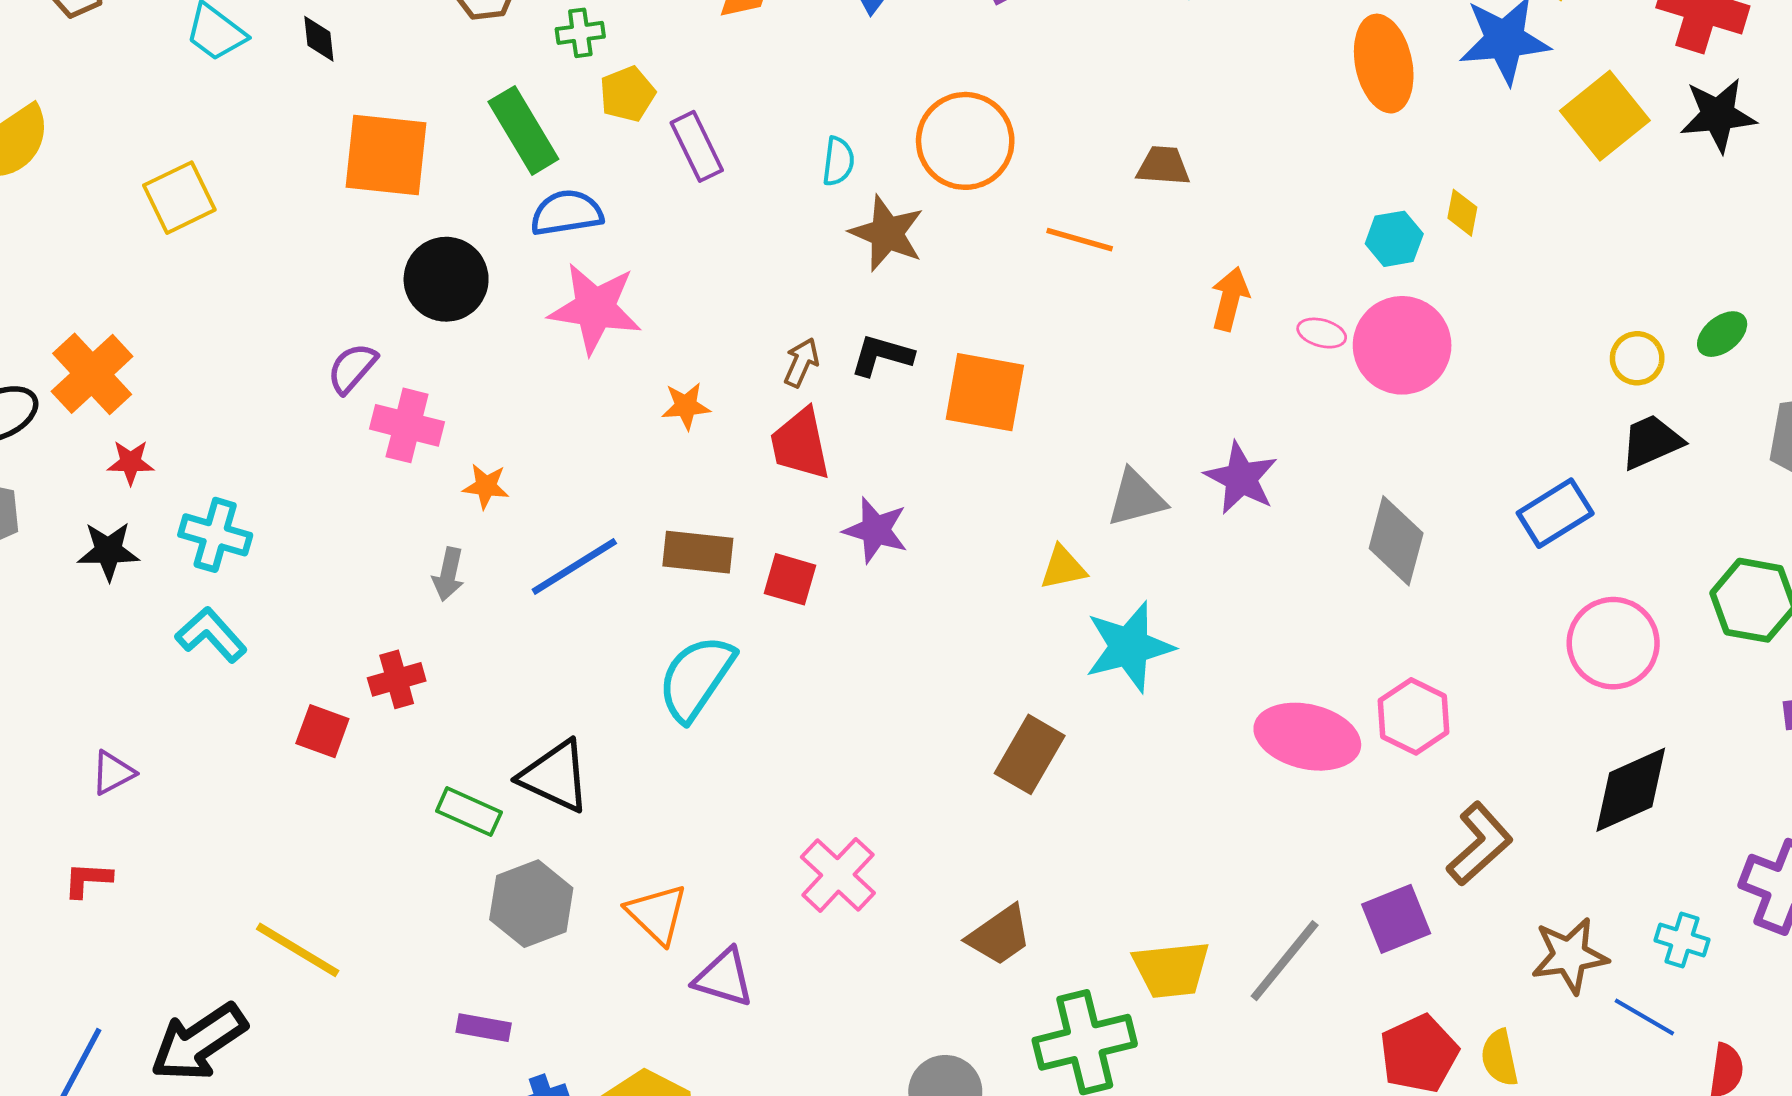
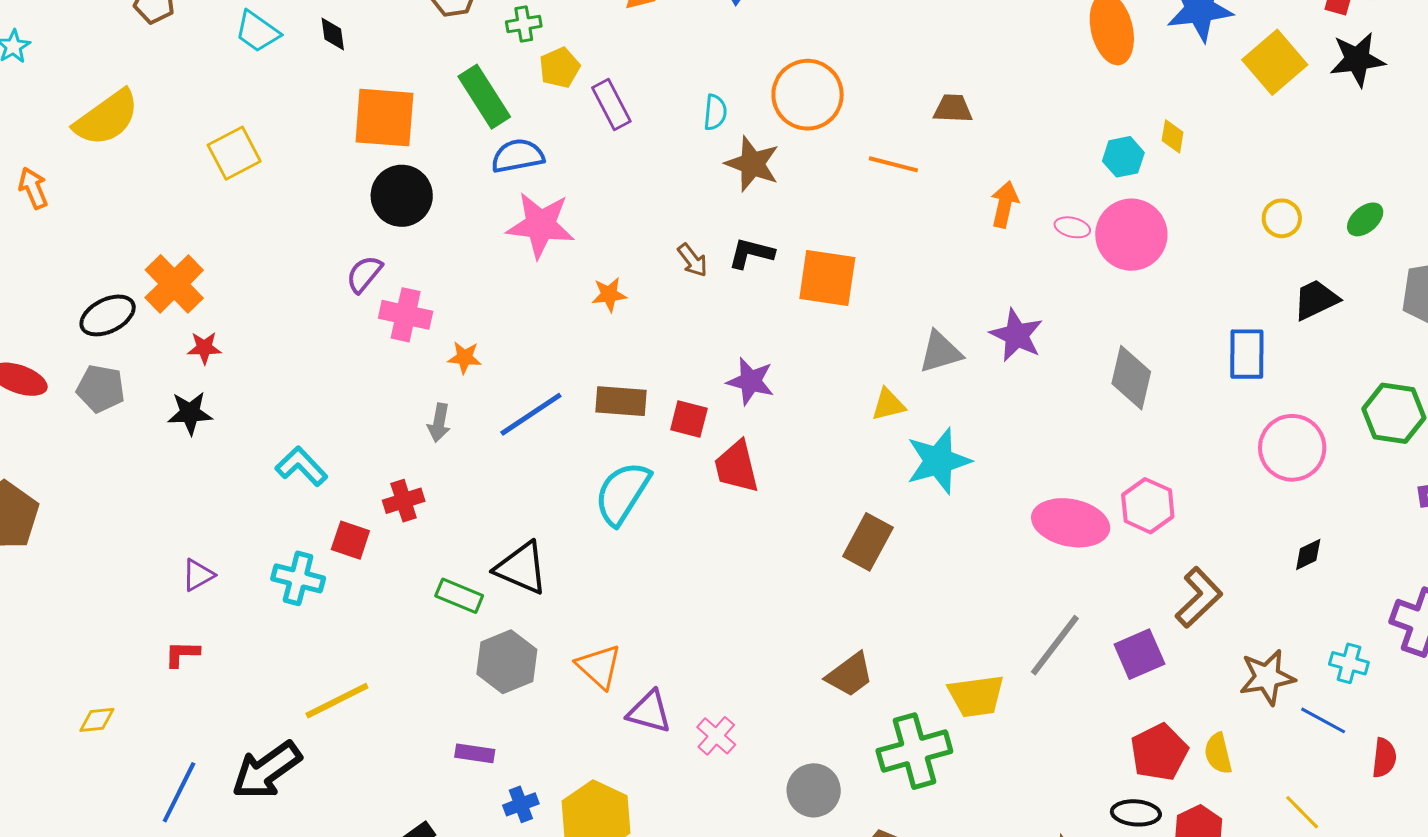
black circle: (446, 279) -> (402, 196), moved
yellow circle: (1637, 358) -> (1282, 218), moved
brown arrow: (801, 362) -> (693, 260), turned 120
red trapezoid: (800, 444) -> (737, 467), moved
blue rectangle: (1555, 513) -> (1247, 354), turned -56
cyan cross: (215, 535) -> (298, 578), moved
cyan L-shape: (211, 635) -> (301, 466), moved
black diamond: (1631, 790) -> (1308, 555), size x0.5
pink cross: (838, 875) -> (716, 736), moved, size x0.7
yellow line: (298, 950) -> (337, 701), turned -56
gray line: (1285, 961) -> (1055, 645), moved

